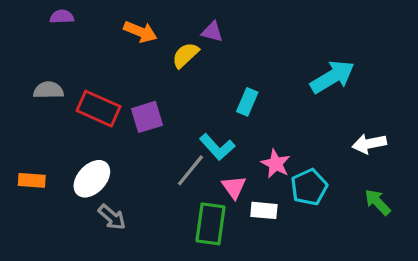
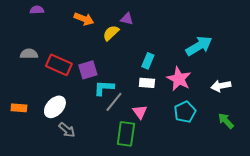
cyan L-shape: (217, 147) -> (104, 88), moved, turned 135
pink star: (276, 164) -> (179, 79), moved, size x1.4
white rectangle: (264, 210) -> (147, 83), moved

